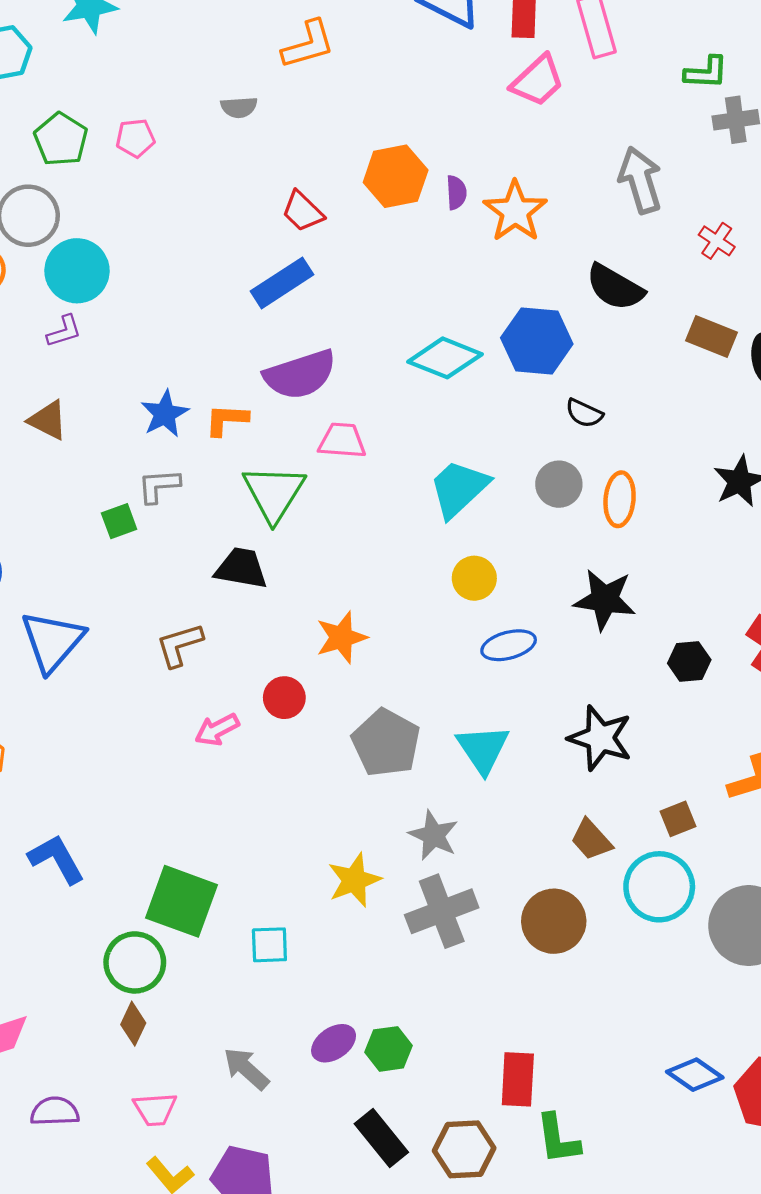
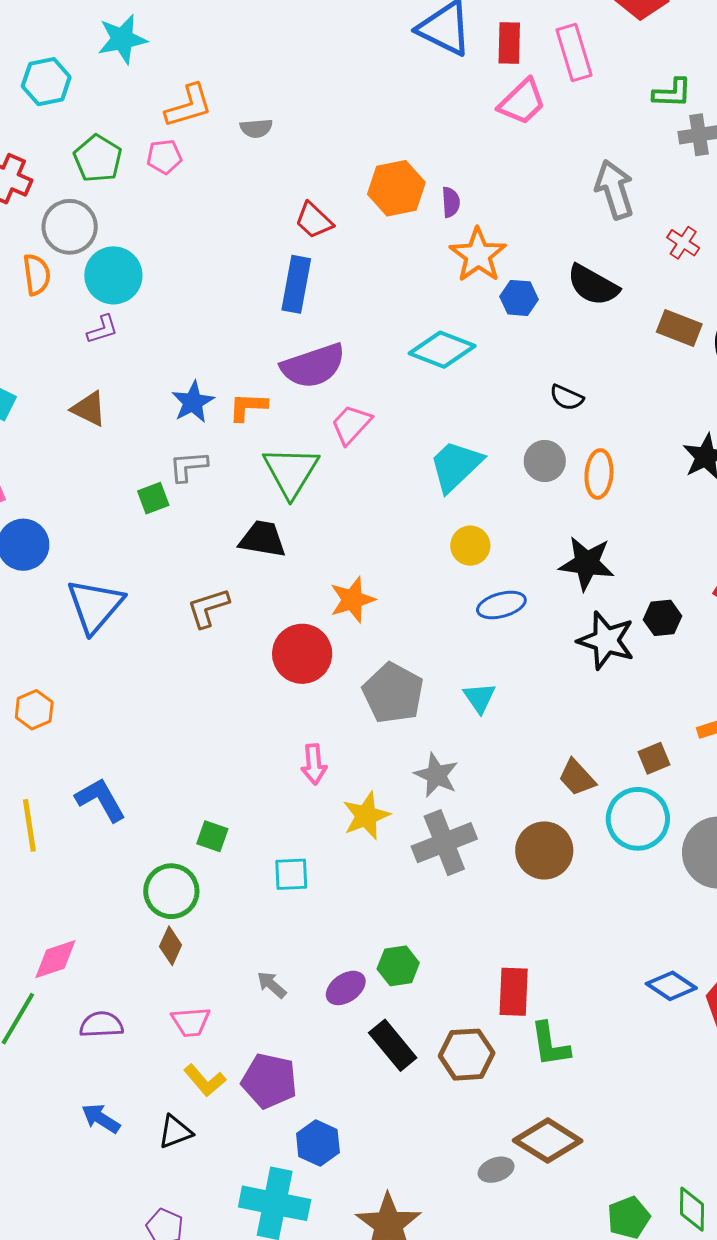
orange L-shape: (308, 45) -> (189, 106), moved
orange star: (515, 211) -> (478, 255), moved
blue rectangle: (282, 283) -> (296, 284), turned -46
blue hexagon: (537, 341) -> (519, 298), moved, size x0.6
pink trapezoid: (342, 441) -> (351, 424), turned -51
red circle: (284, 698) -> (302, 654), size x1.6
pink arrow: (217, 730) -> (314, 764), moved, turned -66
black star: (600, 738) -> (606, 640), moved
cyan triangle: (483, 749) -> (479, 698), size x0.7
green square: (182, 901) -> (212, 836), size x0.5
purple ellipse: (334, 1043) -> (346, 988), moved
gray arrow: (246, 1069) -> (272, 985), size x0.7

